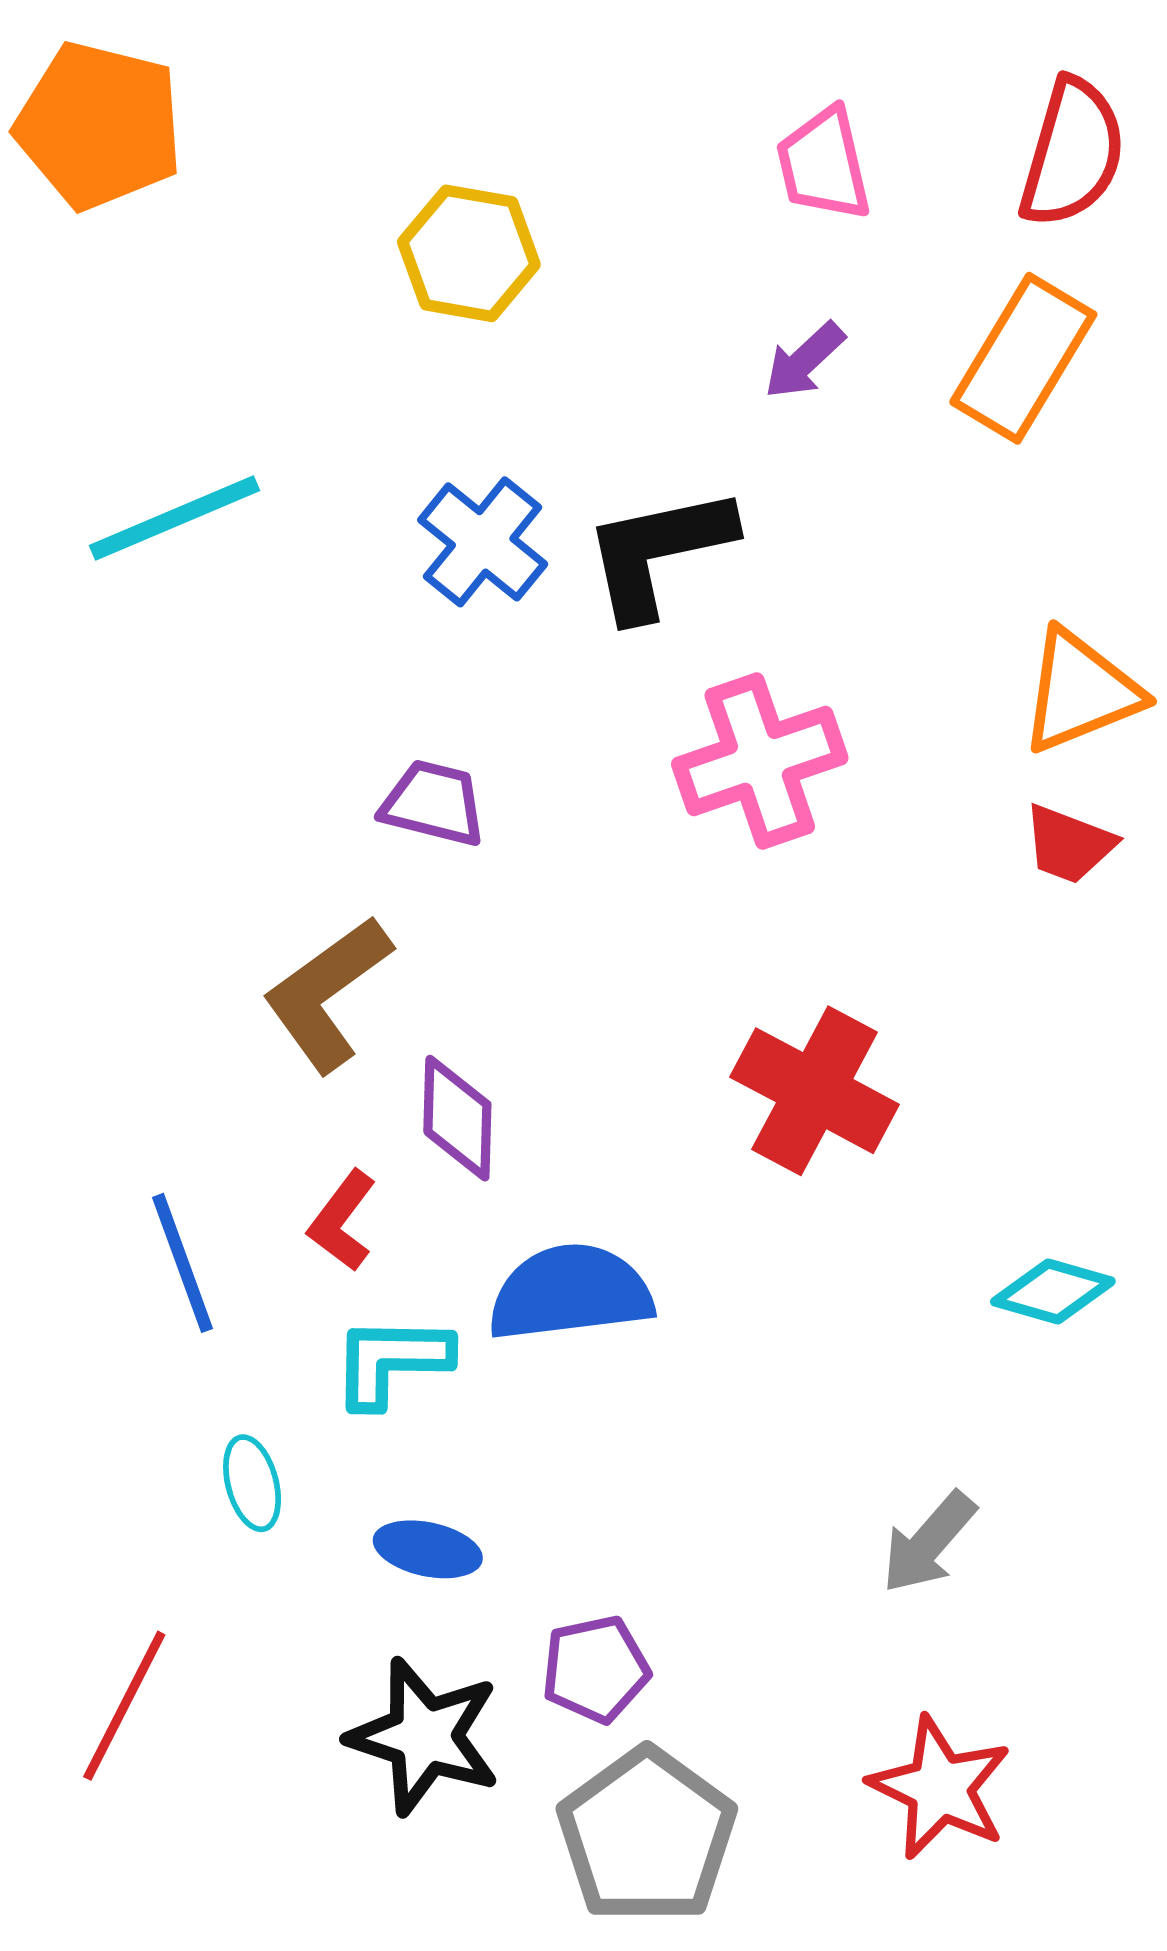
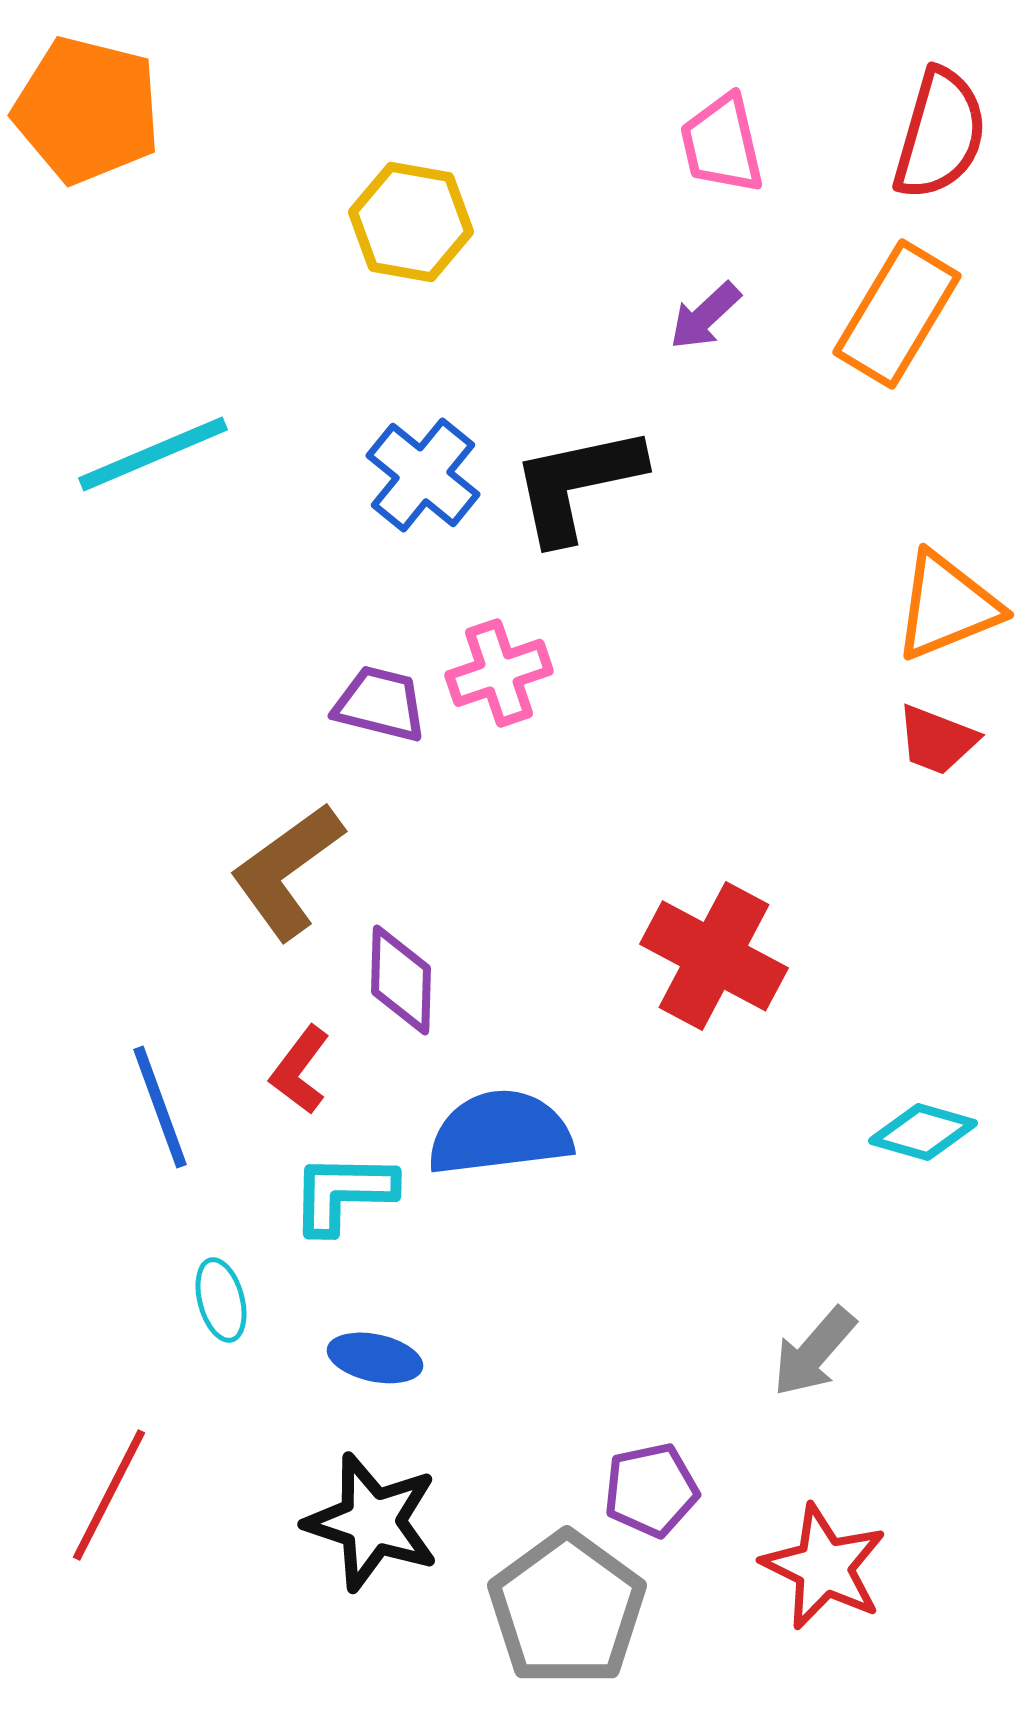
pink cross: (760, 761) -> (499, 673), moved, size x0.7
purple pentagon: (595, 1669) -> (651, 1490), moved

